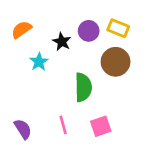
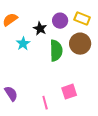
green semicircle: (83, 87) -> (56, 51), moved
pink line: (63, 125) -> (45, 103), moved

